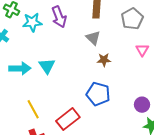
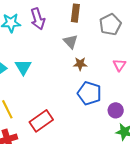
pink triangle: (142, 50) -> (119, 65), moved
blue pentagon: (98, 94) -> (89, 93), moved

